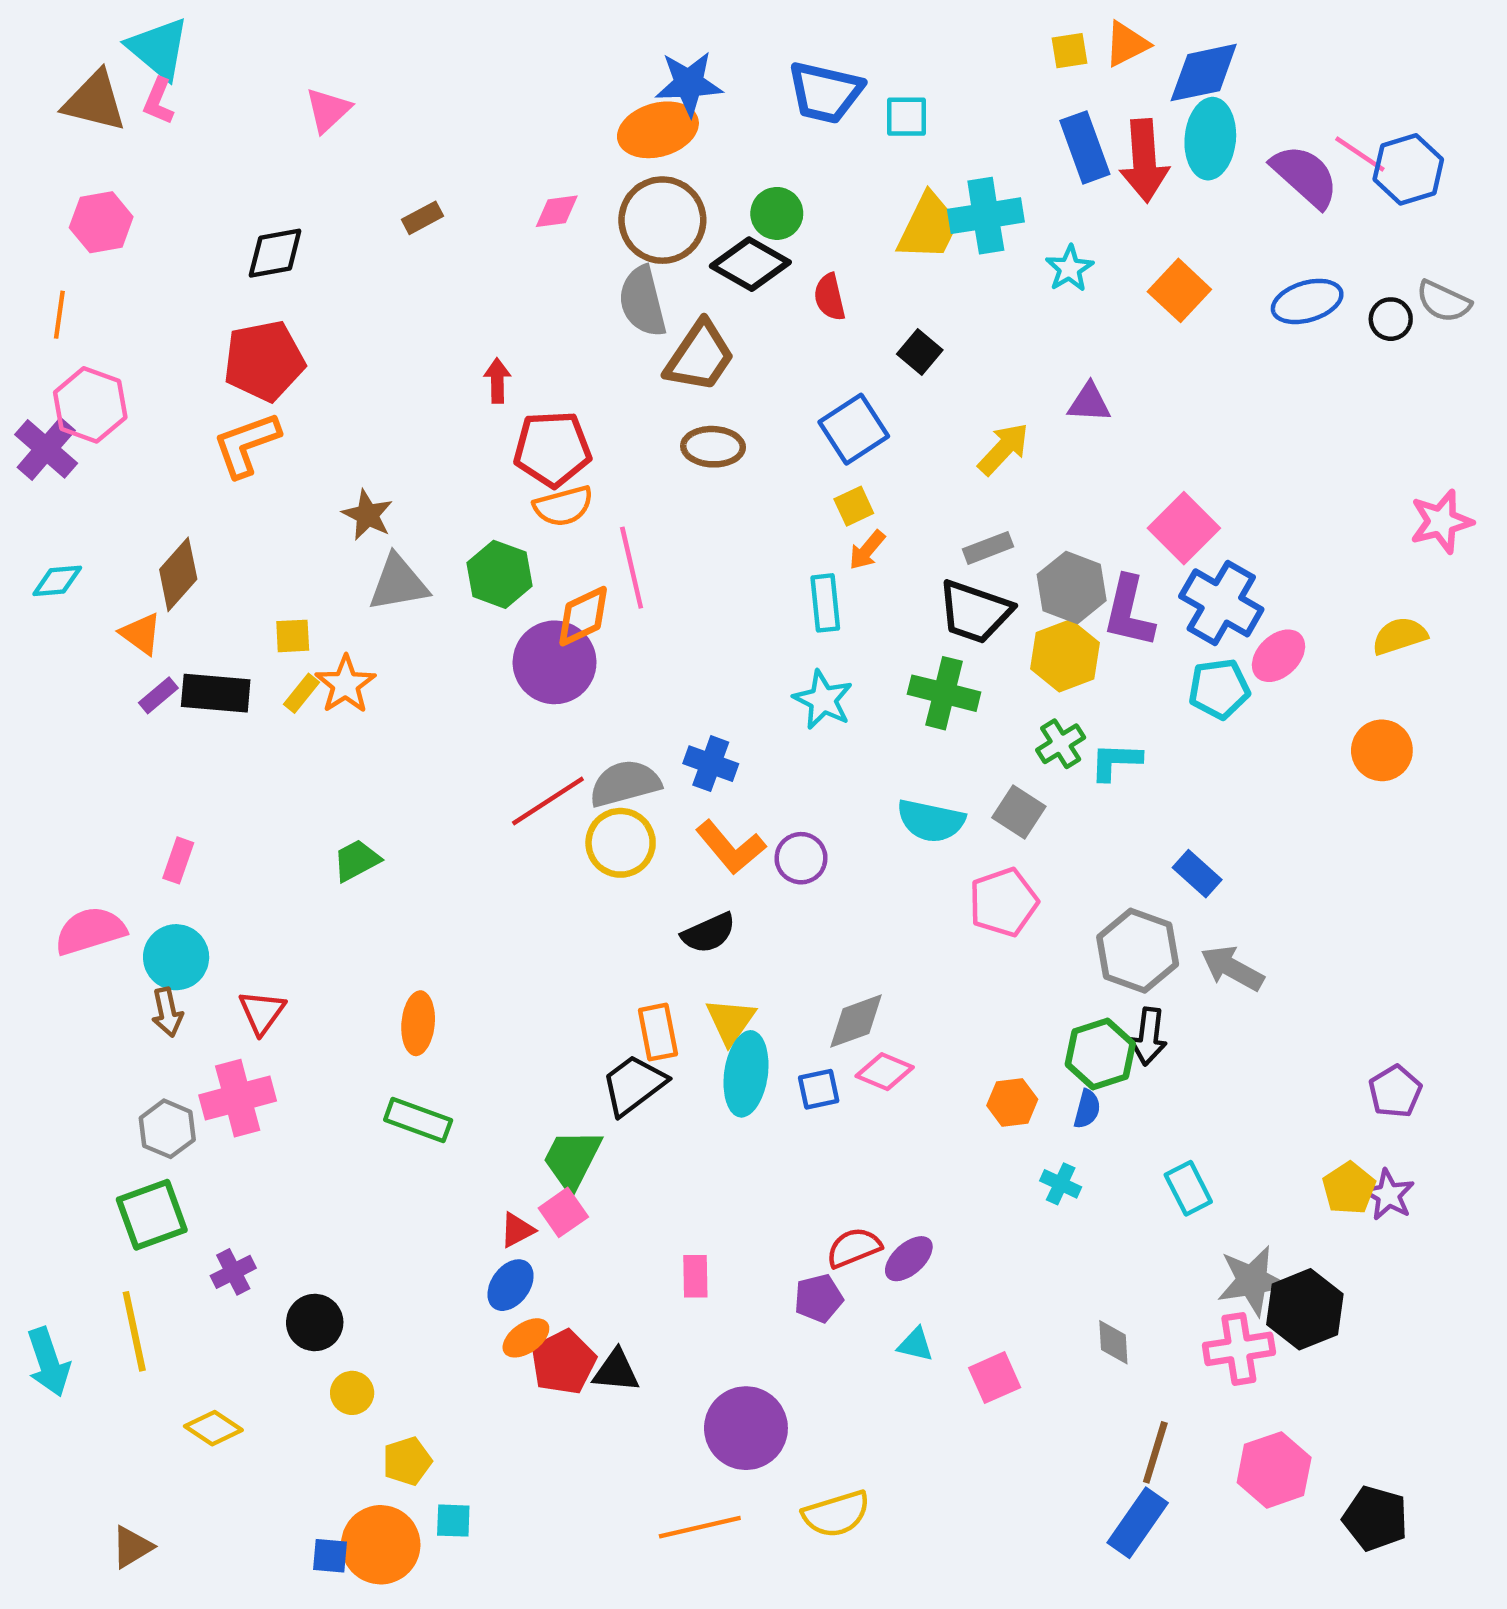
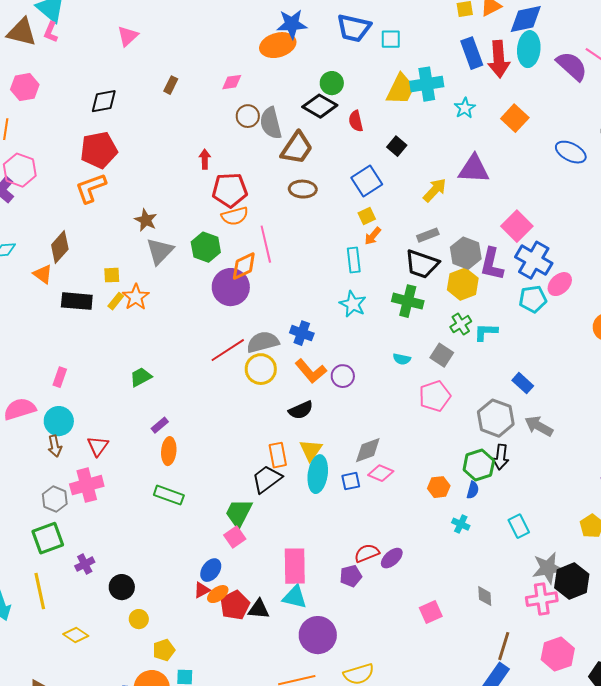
brown rectangle: (423, 218) -> (171, 85), turned -36
brown circle: (662, 220) -> (248, 116), moved, size x0.6
blue ellipse: (1307, 301) -> (571, 152), moved, turned 44
purple triangle: (1089, 403) -> (474, 169), size x1.6
gray triangle: (398, 583) -> (160, 251), turned -36
purple rectangle: (158, 695) -> (160, 425), moved
cyan semicircle: (931, 821) -> (402, 359), size x0.6
red triangle: (517, 1230) -> (202, 590), moved
pink rectangle: (695, 1276) -> (295, 566), size x1.8
cyan triangle: (915, 1345) -> (295, 597), moved, size x1.5

